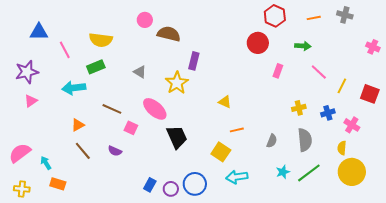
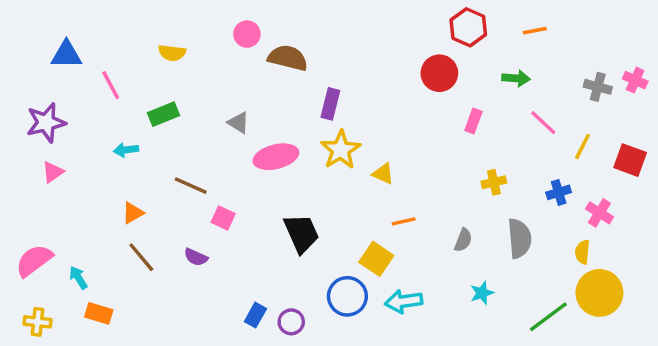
gray cross: (345, 15) -> (598, 87), moved
yellow semicircle: (101, 40) -> (172, 53), moved, size x0.7
yellow star: (177, 83) -> (341, 150), moved
cyan arrow: (74, 88) -> (126, 150), size x0.6
yellow cross: (299, 108) -> (494, 182), moved
pink ellipse: (155, 109) -> (276, 157), moved, turned -55
green line: (309, 173) -> (548, 317), moved
blue circle: (195, 184) -> (347, 296), moved

